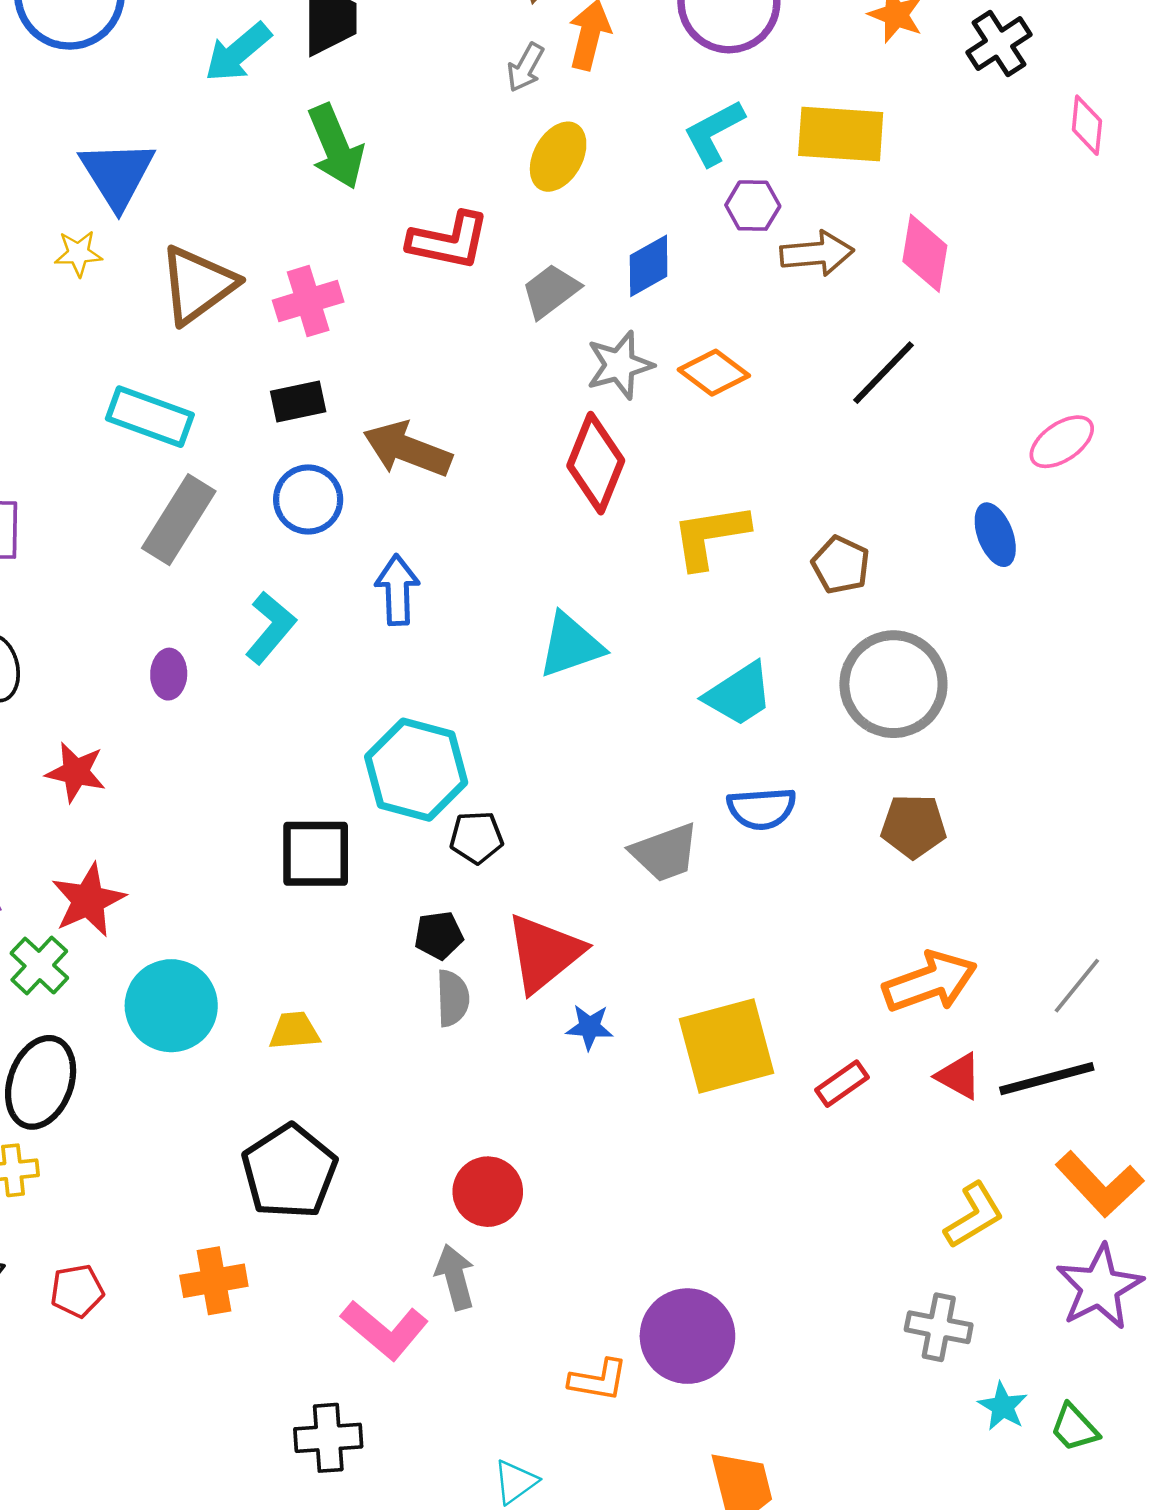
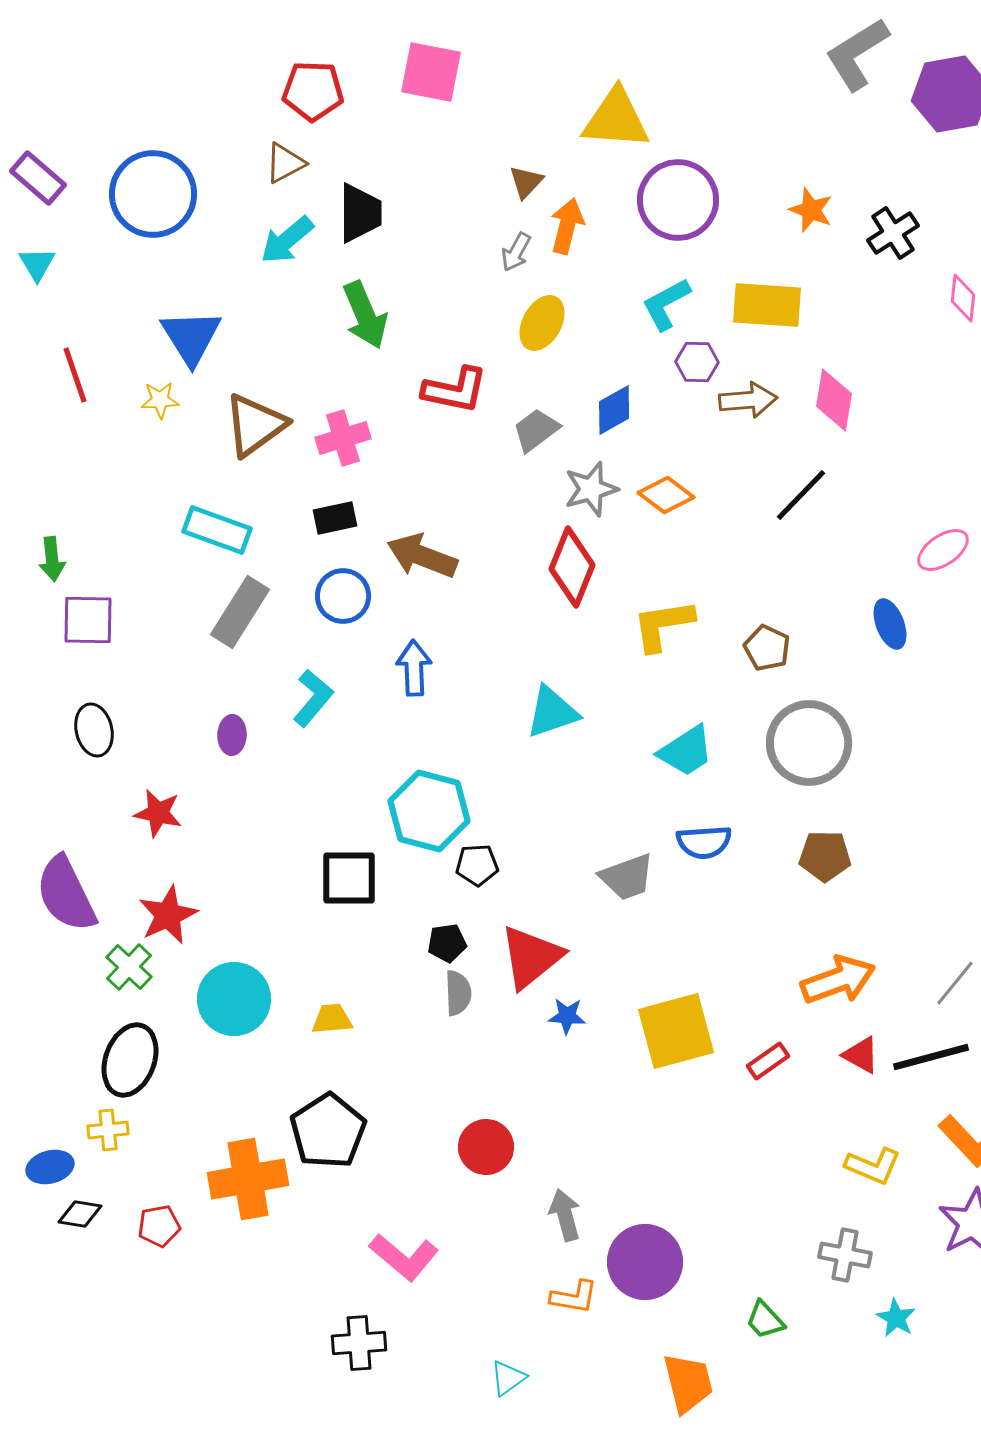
yellow L-shape: (974, 1215) -> (873, 1166), turned 54
gray arrow: (455, 1277) -> (565, 1215), moved
orange cross: (214, 1281) -> (248, 1179), moved, size x1.5
green trapezoid: (1074, 1428) -> (765, 1320), moved

